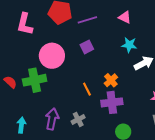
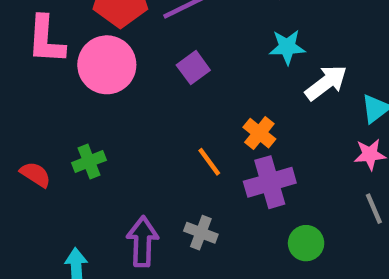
pink circle: (52, 56) -> (107, 65), moved
green cross: (35, 80) -> (89, 161), size x0.6
gray cross: (78, 119) -> (201, 233), turned -32

